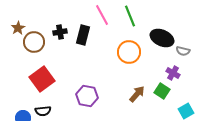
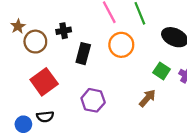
black rectangle: (83, 35) -> (83, 54), moved
orange circle: (129, 52) -> (121, 45), moved
green square: (162, 91) -> (162, 71), moved

